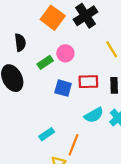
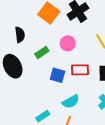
pink circle: (65, 53) -> (68, 43), moved
cyan semicircle: (94, 115) -> (71, 102), moved

